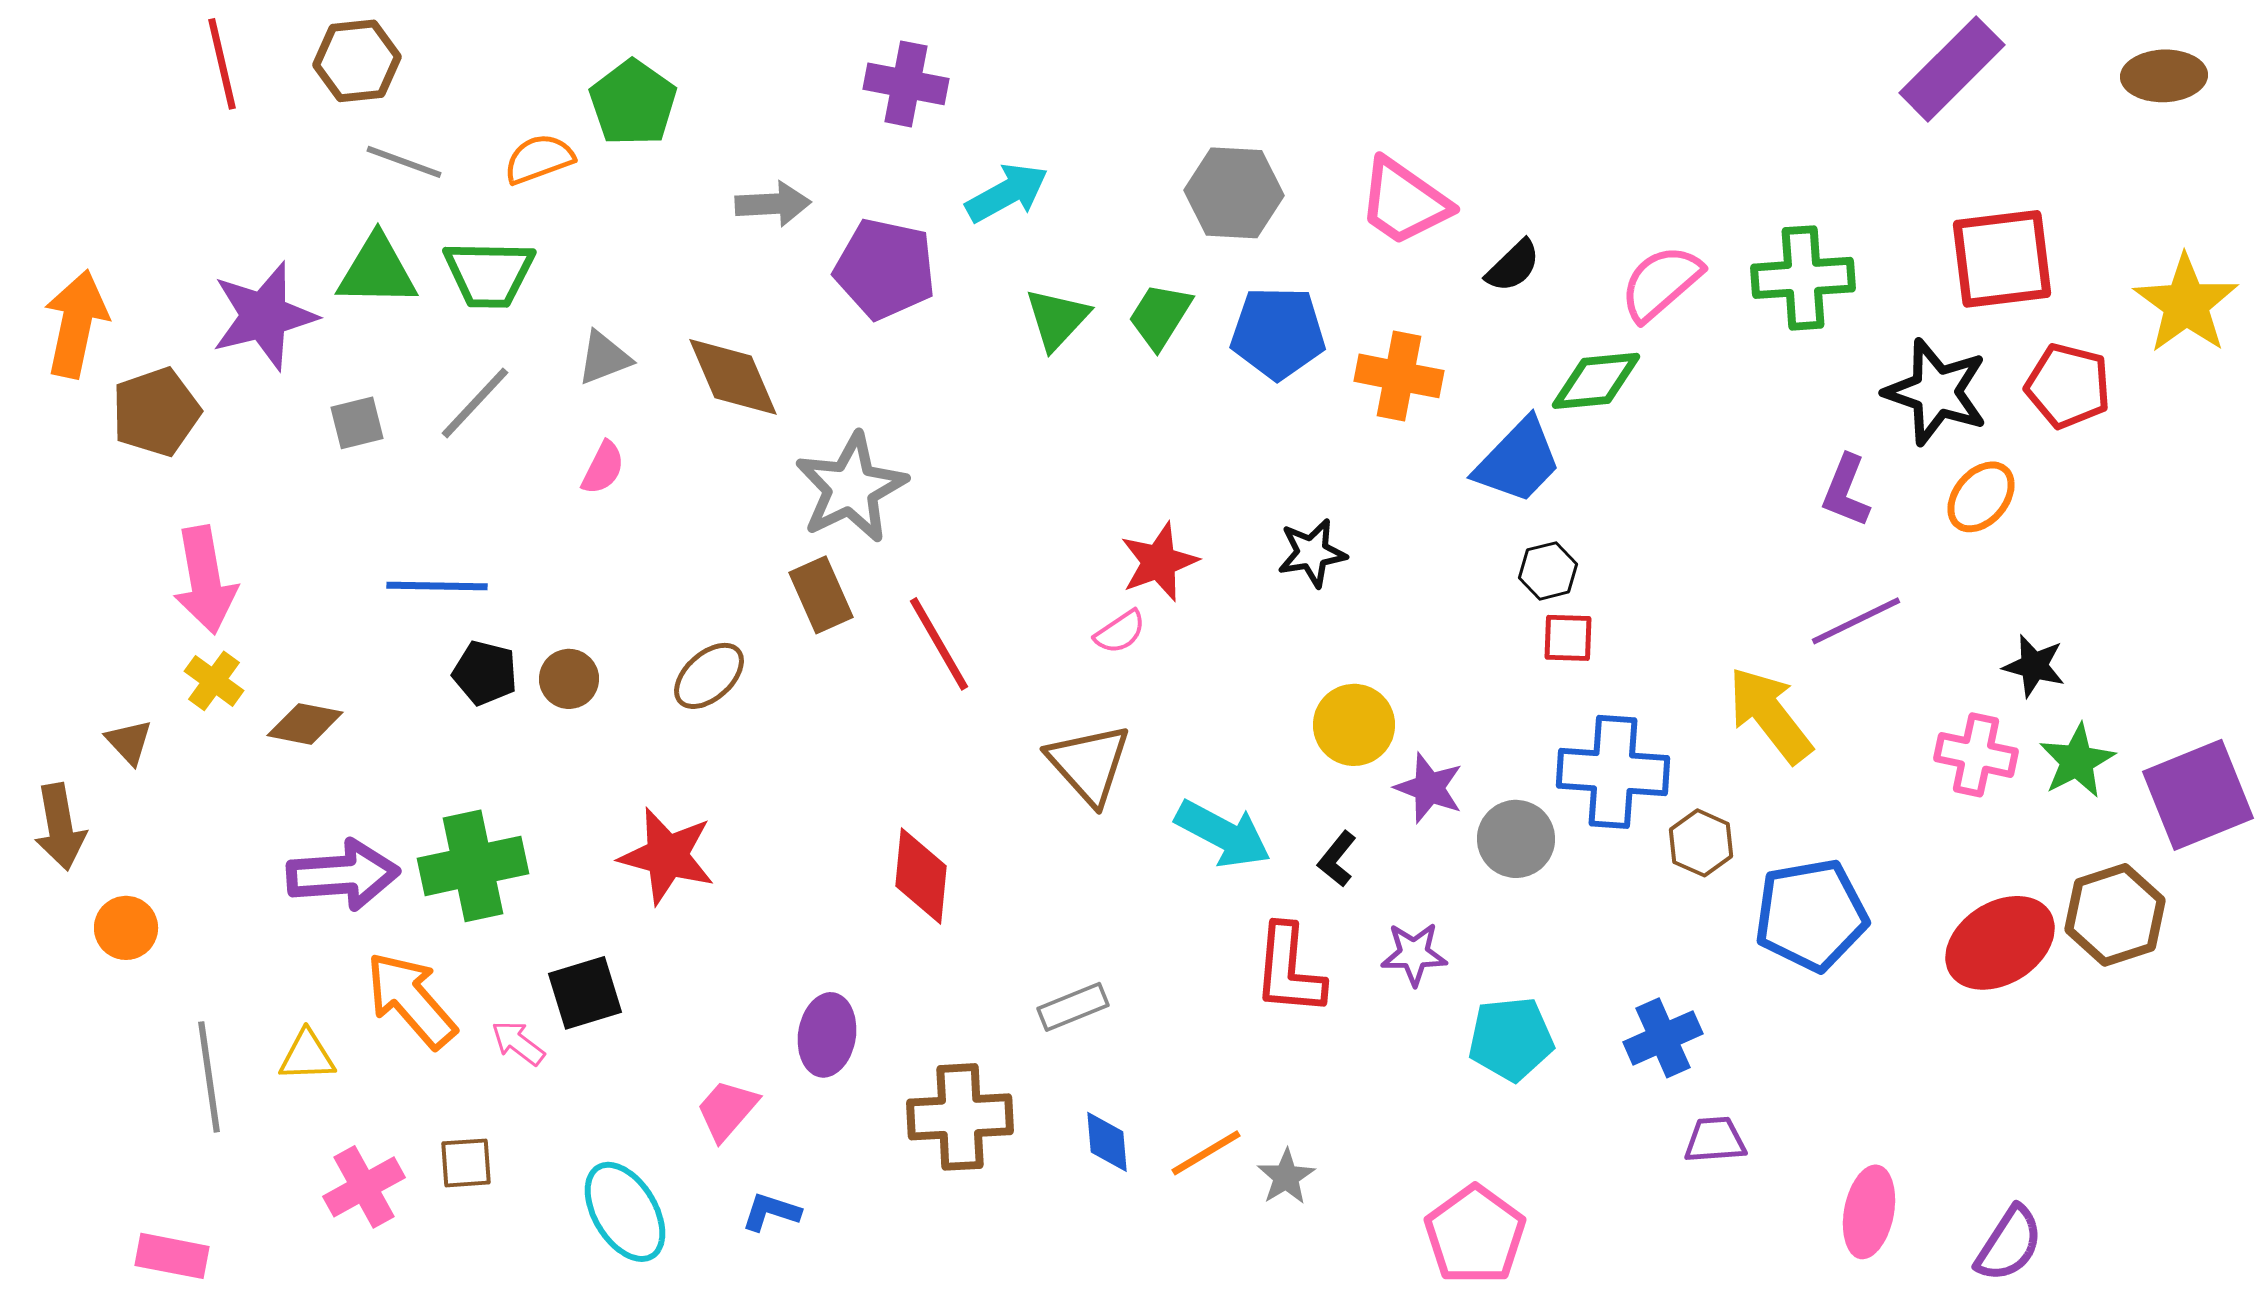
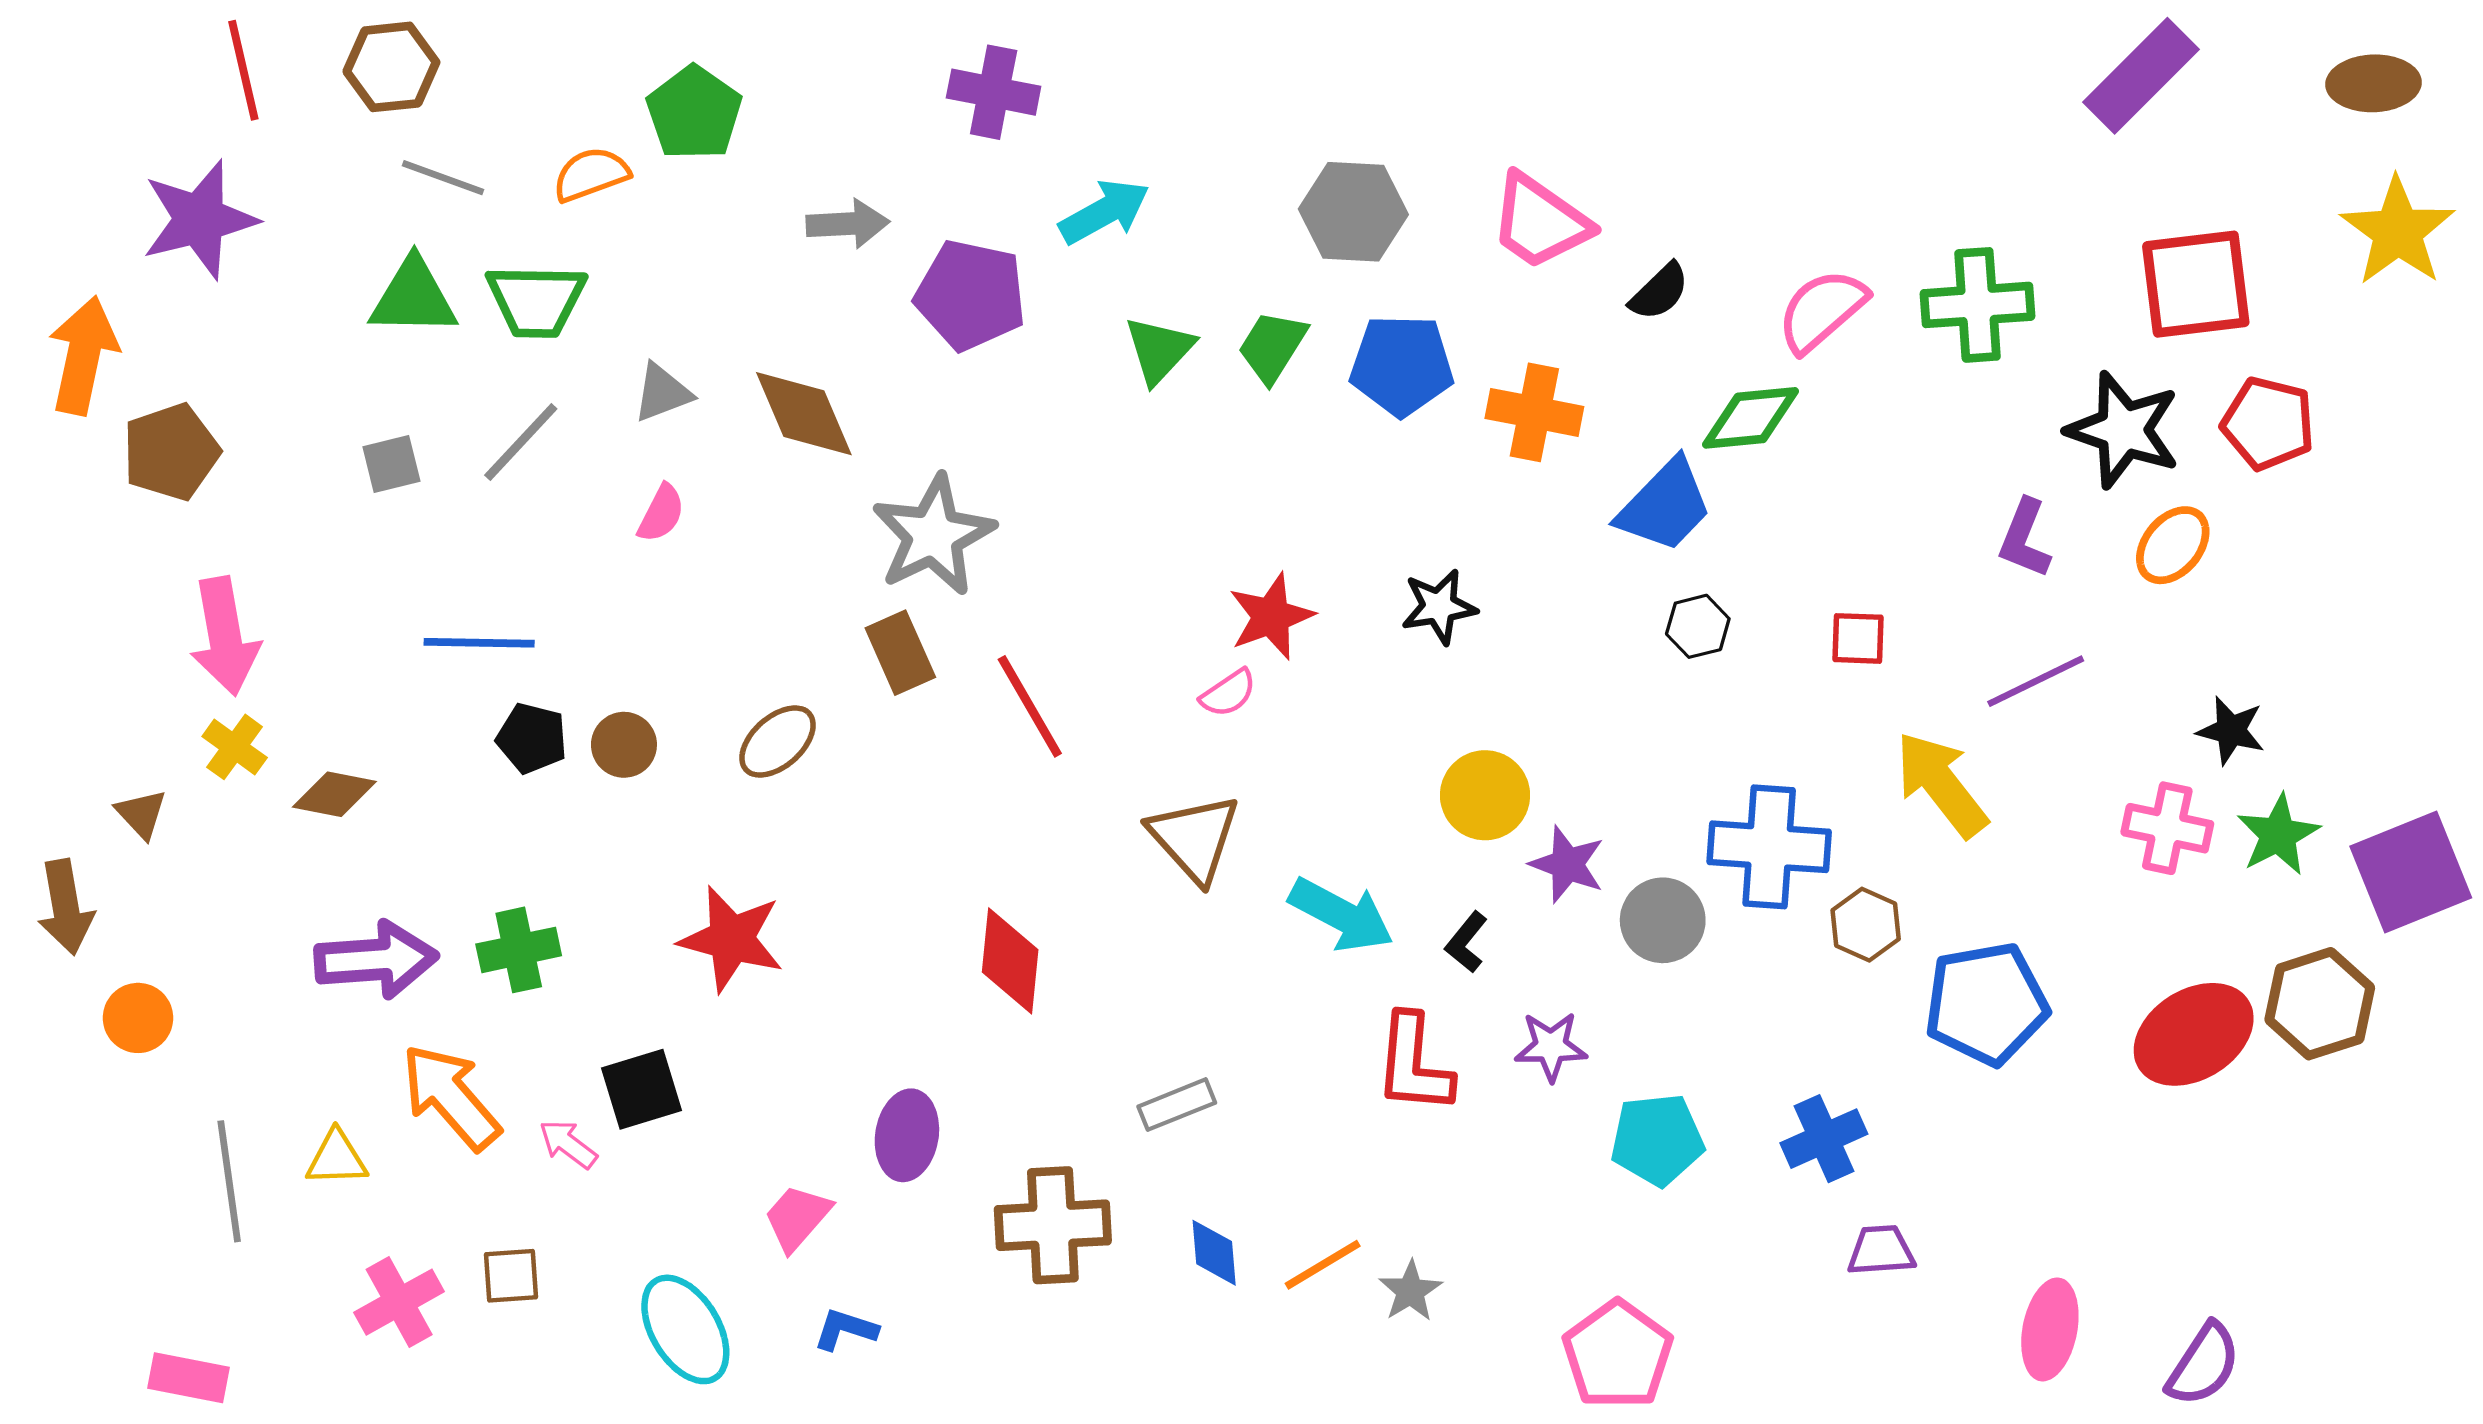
yellow star: (2186, 304) -> (2398, 231), moved
purple star: (264, 316) -> (199, 219), moved
red square: (1568, 638) -> (1858, 638), moved
green cross: (473, 866) -> (519, 950), size x0.7

